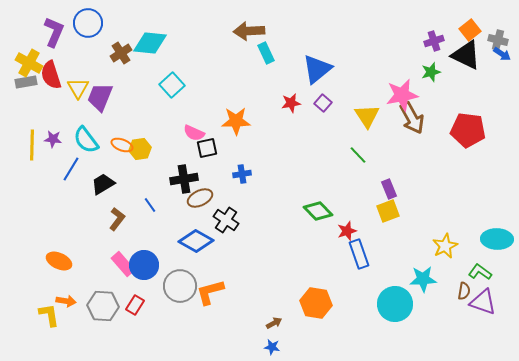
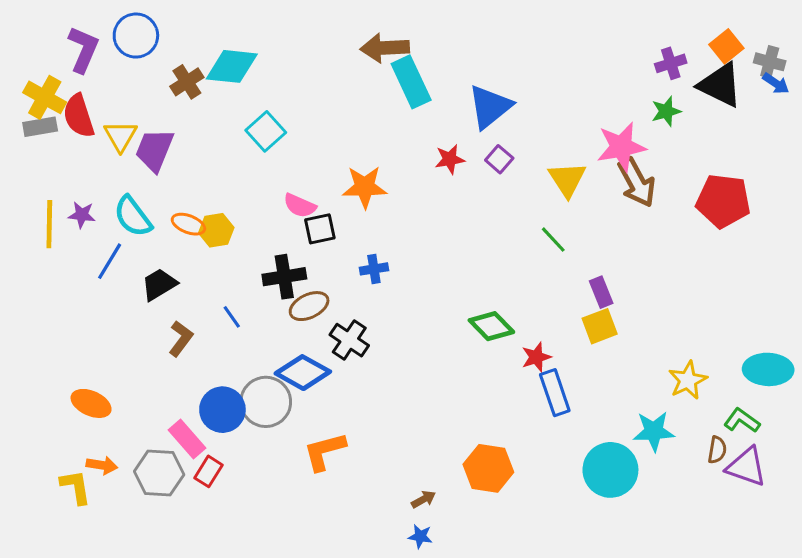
cyan rectangle: (266, 53) -> (411, 82), size x1.5
pink rectangle: (123, 264) -> (187, 439), moved
gray circle: (180, 286) -> (266, 402), moved

